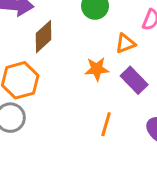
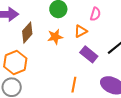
orange star: (97, 69) -> (55, 37), moved

